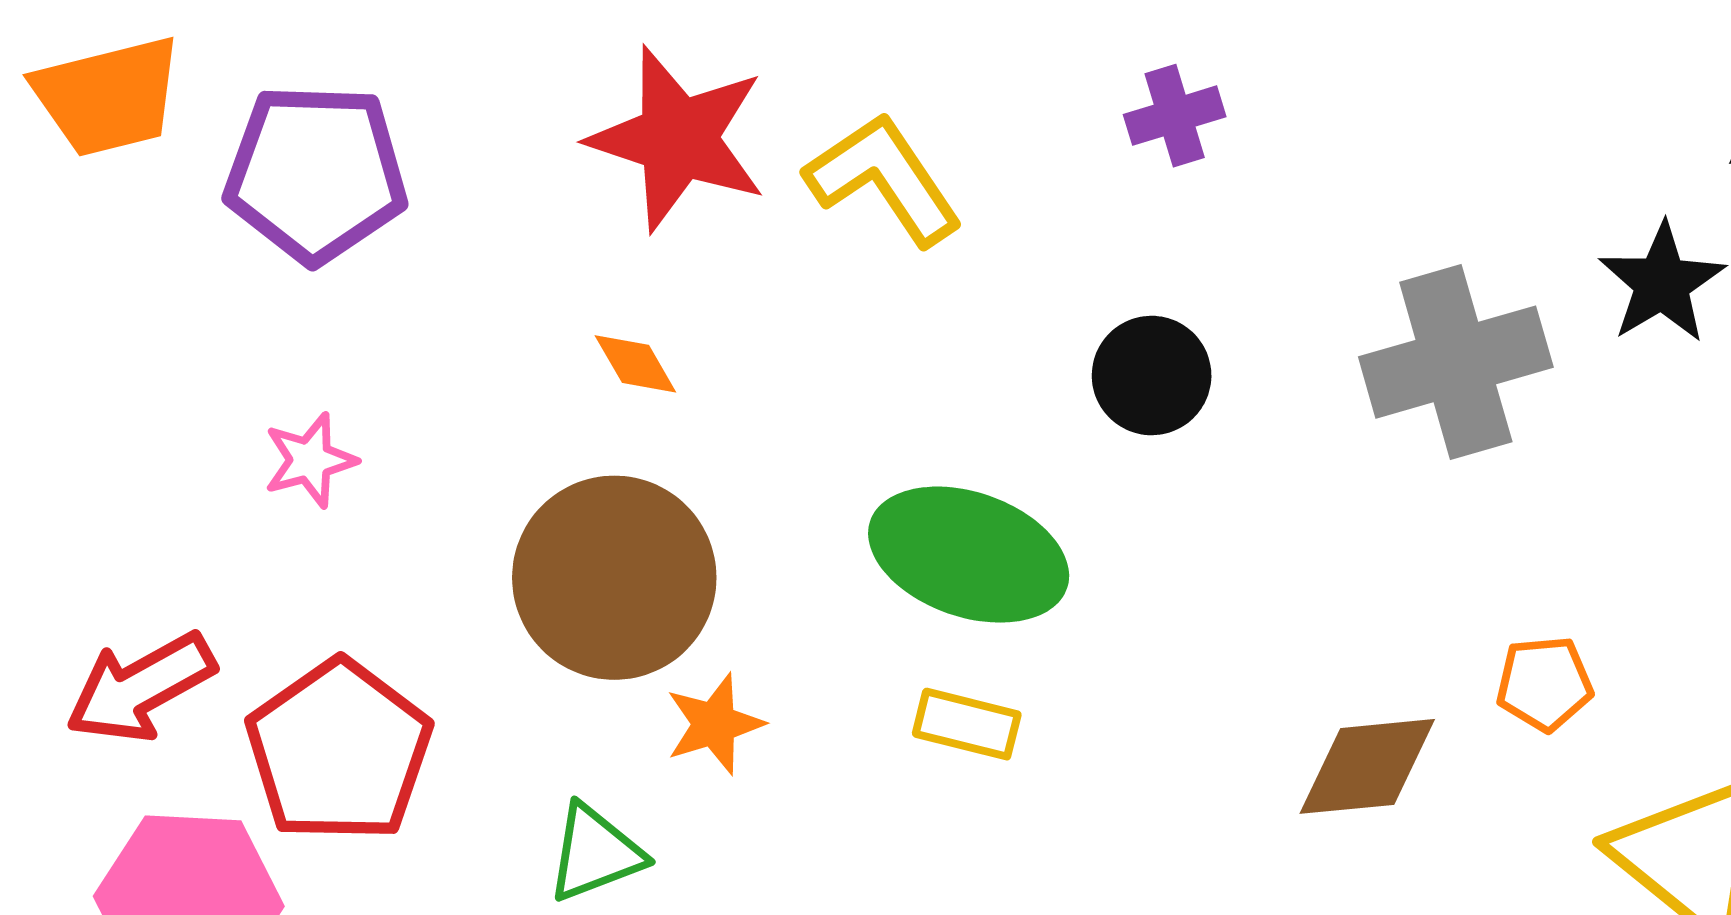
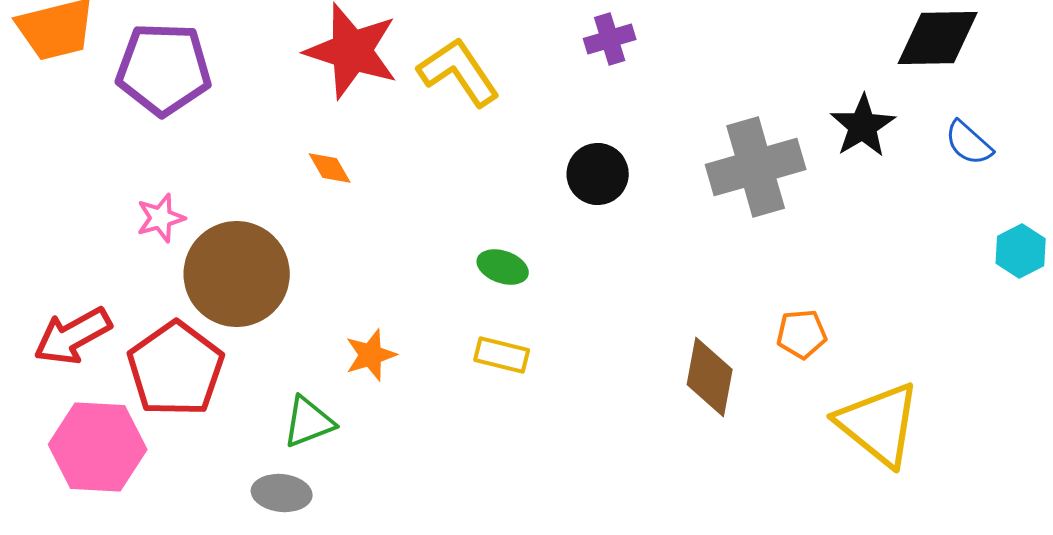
green ellipse: (969, 555) -> (503, 267), size x0.5
brown circle: (614, 578) -> (237, 274), moved
brown diamond: (1367, 766) -> (710, 377), turned -74

